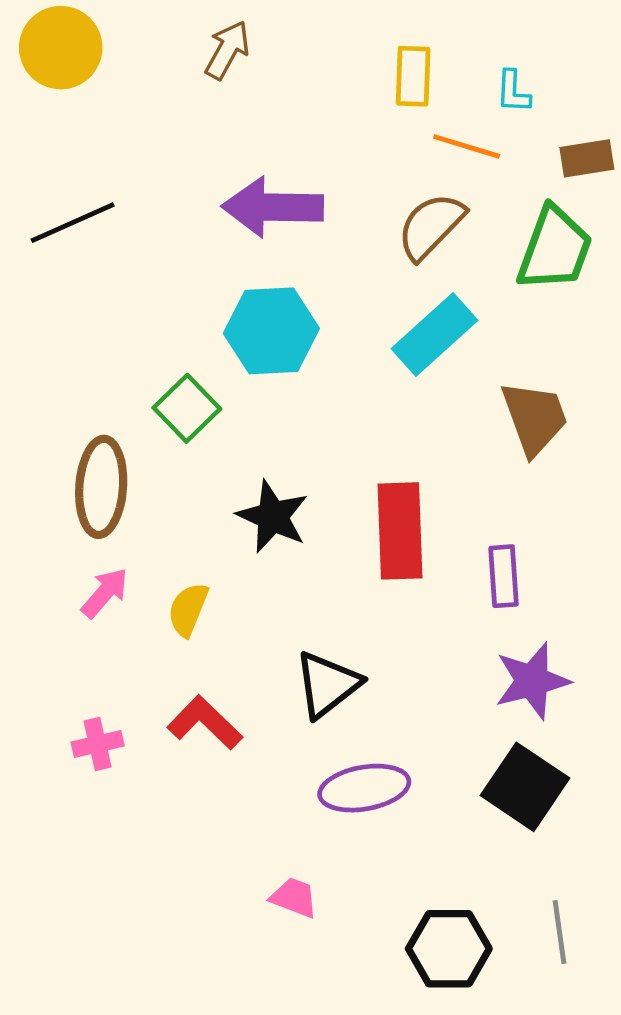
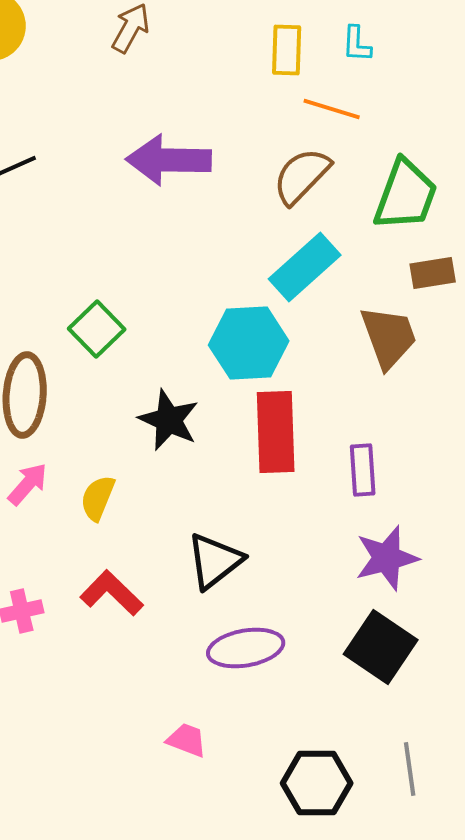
cyan L-shape: (513, 92) -> (357, 44), moved
brown rectangle: (587, 158) -> (433, 273), moved
cyan hexagon: (271, 331) -> (249, 343), moved

